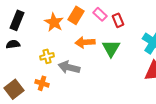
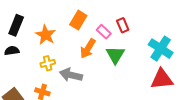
pink rectangle: (100, 14) -> (104, 32), moved
orange star: (54, 22) -> (46, 35), moved
orange arrow: (85, 42) -> (88, 49), turned -54

